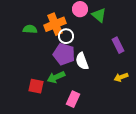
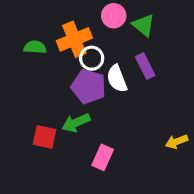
purple rectangle: (118, 45) -> (145, 66), moved
white semicircle: (82, 61) -> (117, 79), moved
yellow arrow: (121, 77) -> (177, 142), moved

